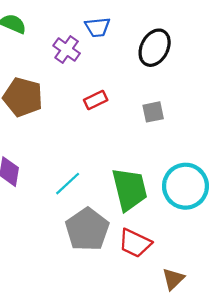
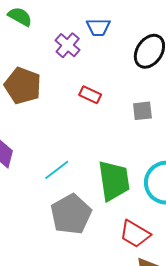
red rectangle: (96, 100) -> (90, 95), turned 45
red trapezoid: (135, 243) -> (135, 234), moved

